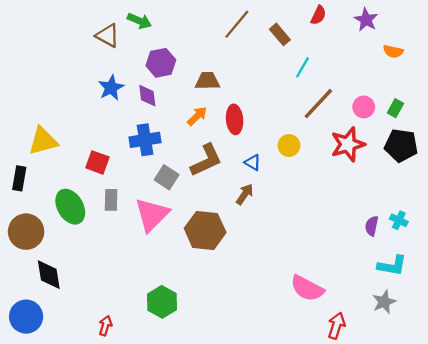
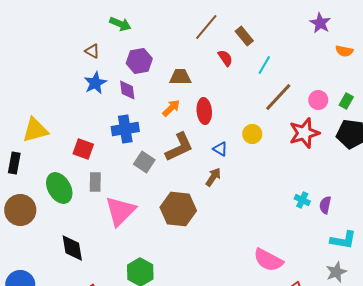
red semicircle: (318, 15) -> (225, 58), moved, turned -60
brown triangle: (108, 36) -> (92, 51), moved, size x0.7
pink triangle: (152, 215) -> (120, 211), moved
cyan cross: (399, 220) -> (302, 200), moved
black diamond: (49, 275) -> (72, 248), moved

